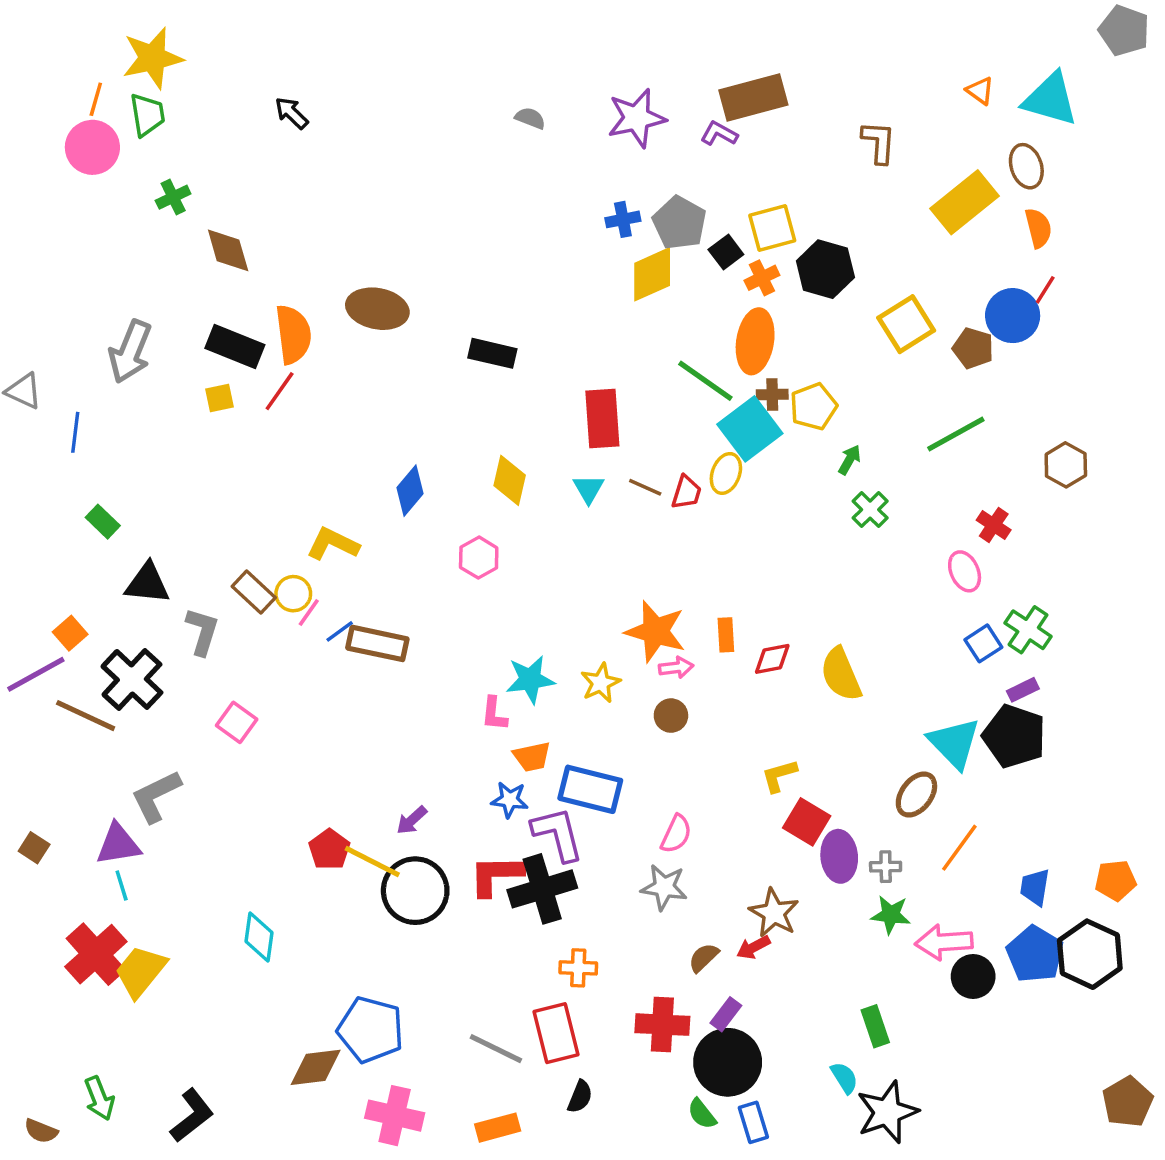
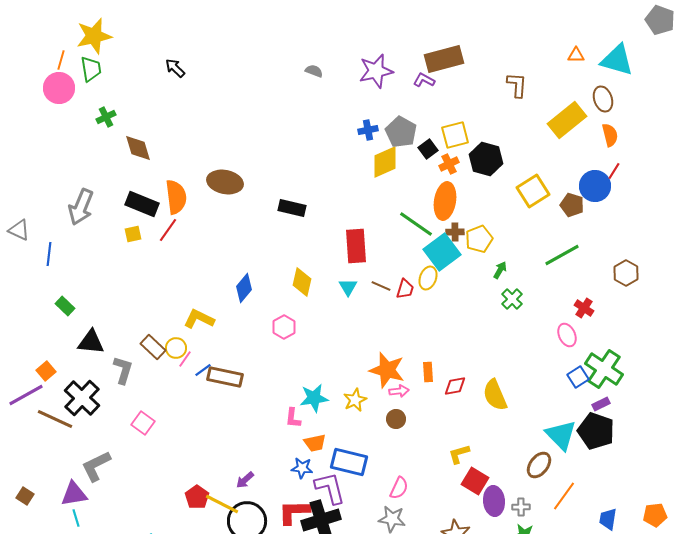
orange triangle: (980, 91) -> (576, 55), turned -36
green cross: (1028, 630) -> (604, 369), size x1.4

